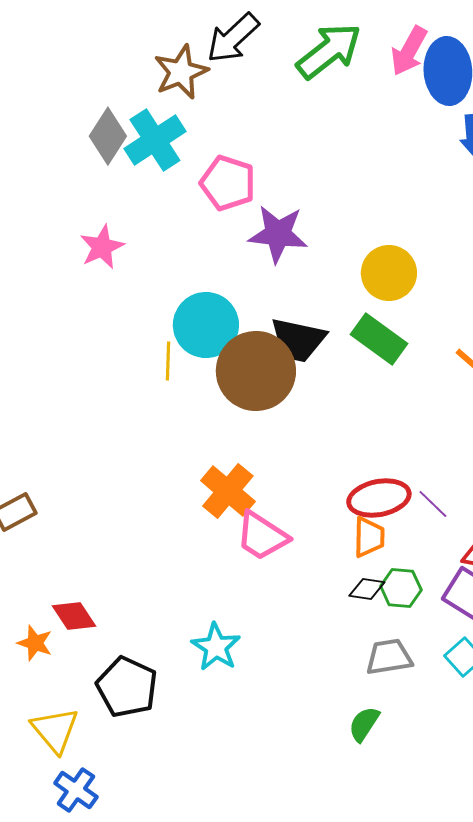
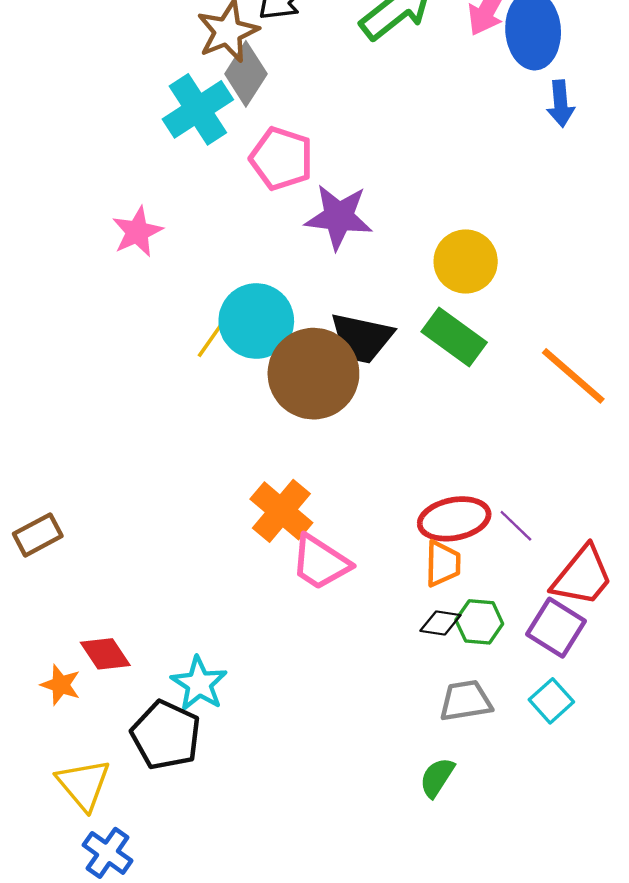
gray diamond: (108, 136) -> (246, 74), moved
yellow line: (168, 361) -> (212, 338), moved, turned 33
cyan star: (216, 647) -> (199, 684), moved

